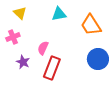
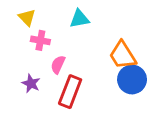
orange trapezoid: (91, 25) -> (123, 55), moved
pink cross: (13, 37) -> (40, 40), moved, turned 32

